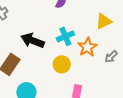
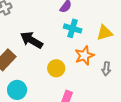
cyan cross: (65, 36) -> (73, 28), moved, turned 30
gray arrow: (111, 57) -> (106, 69), turned -48

